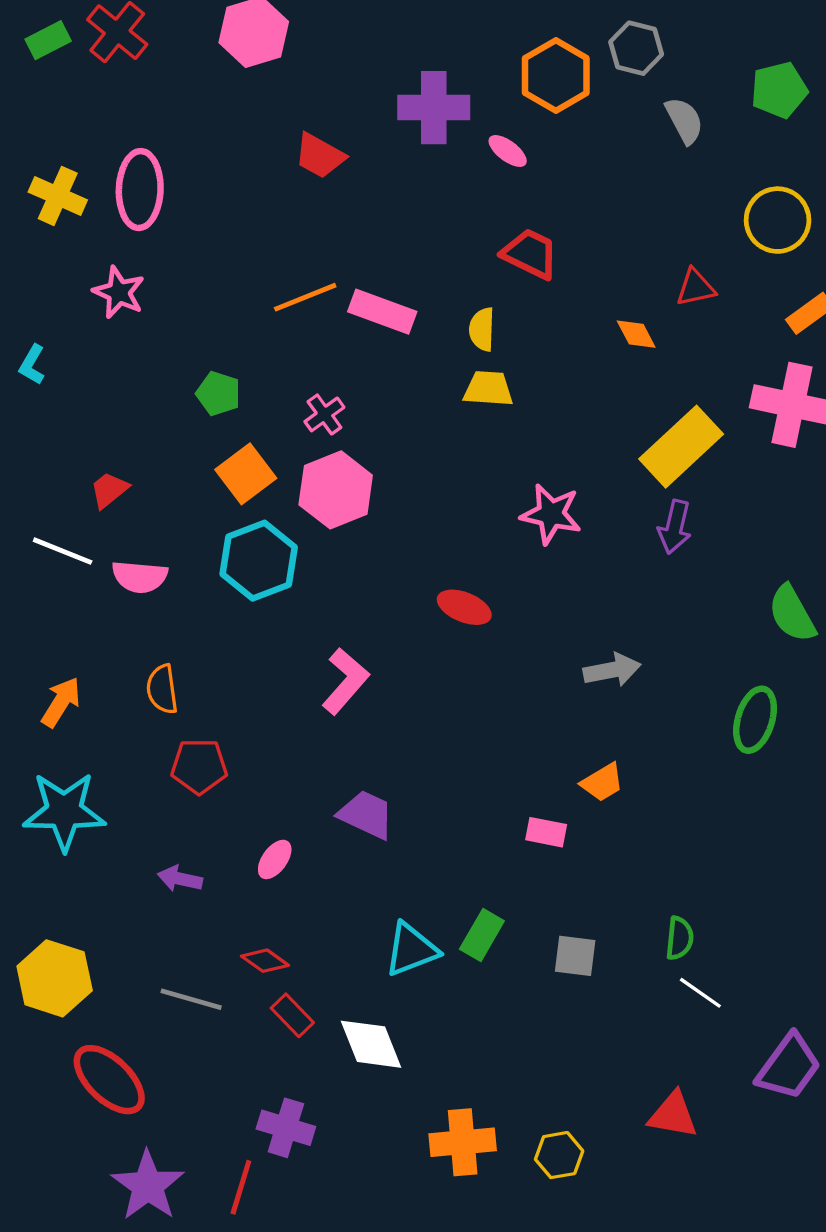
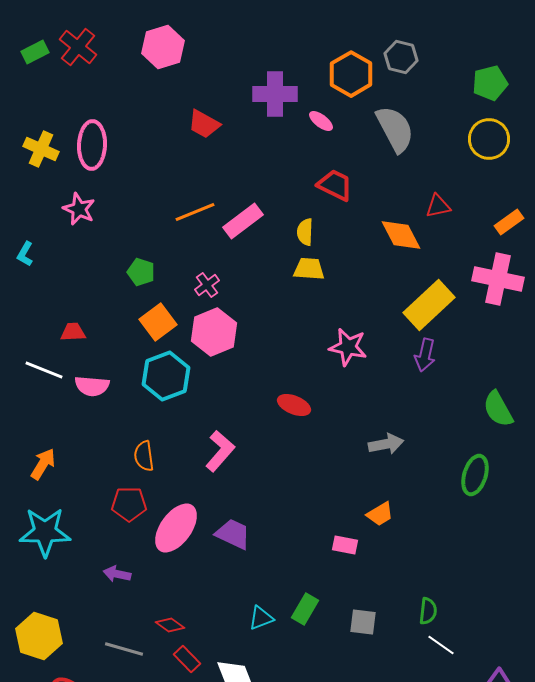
gray semicircle: (684, 120) -> (395, 129), moved, size x1.6
yellow circle: (778, 220) -> (489, 139), moved
pink rectangle: (382, 312) -> (243, 221), turned -57
orange diamond: (636, 334) -> (401, 235), size x1.6
red trapezoid: (109, 490) -> (73, 332), turned 36
orange semicircle: (162, 689) -> (144, 456), moved
pink ellipse: (275, 859) -> (176, 528), moved, size x2.0
cyan triangle: (411, 949) -> (261, 618), size x0.7

